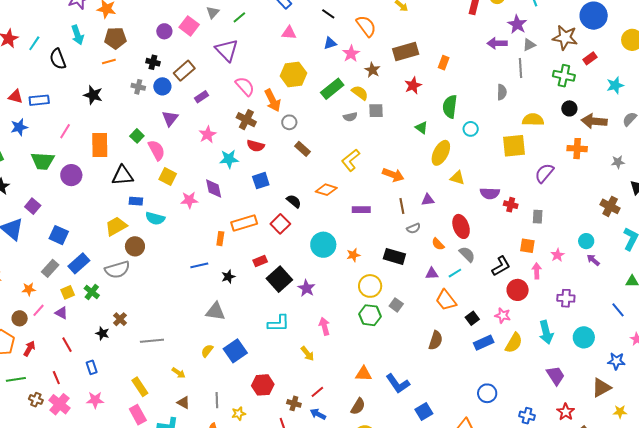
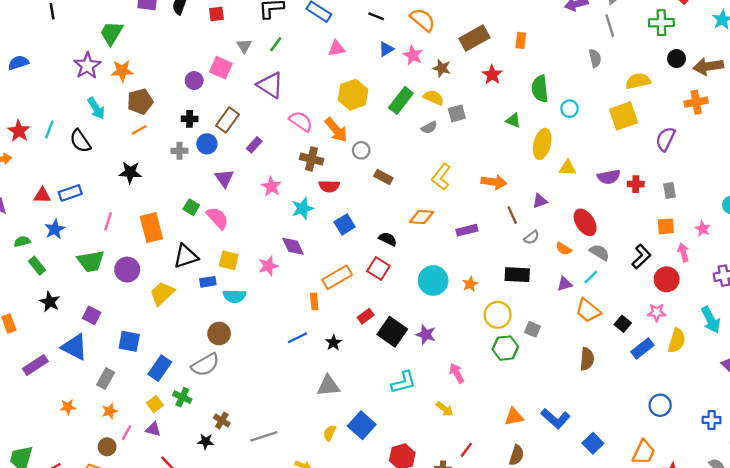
yellow square: (168, 176) -> (229, 260), moved
yellow trapezoid: (116, 226) -> (162, 293), moved
gray rectangle: (50, 268) -> (106, 379), moved

